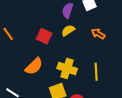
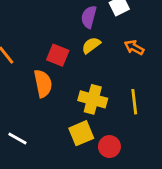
orange semicircle: (34, 66) -> (43, 84), moved, turned -54

